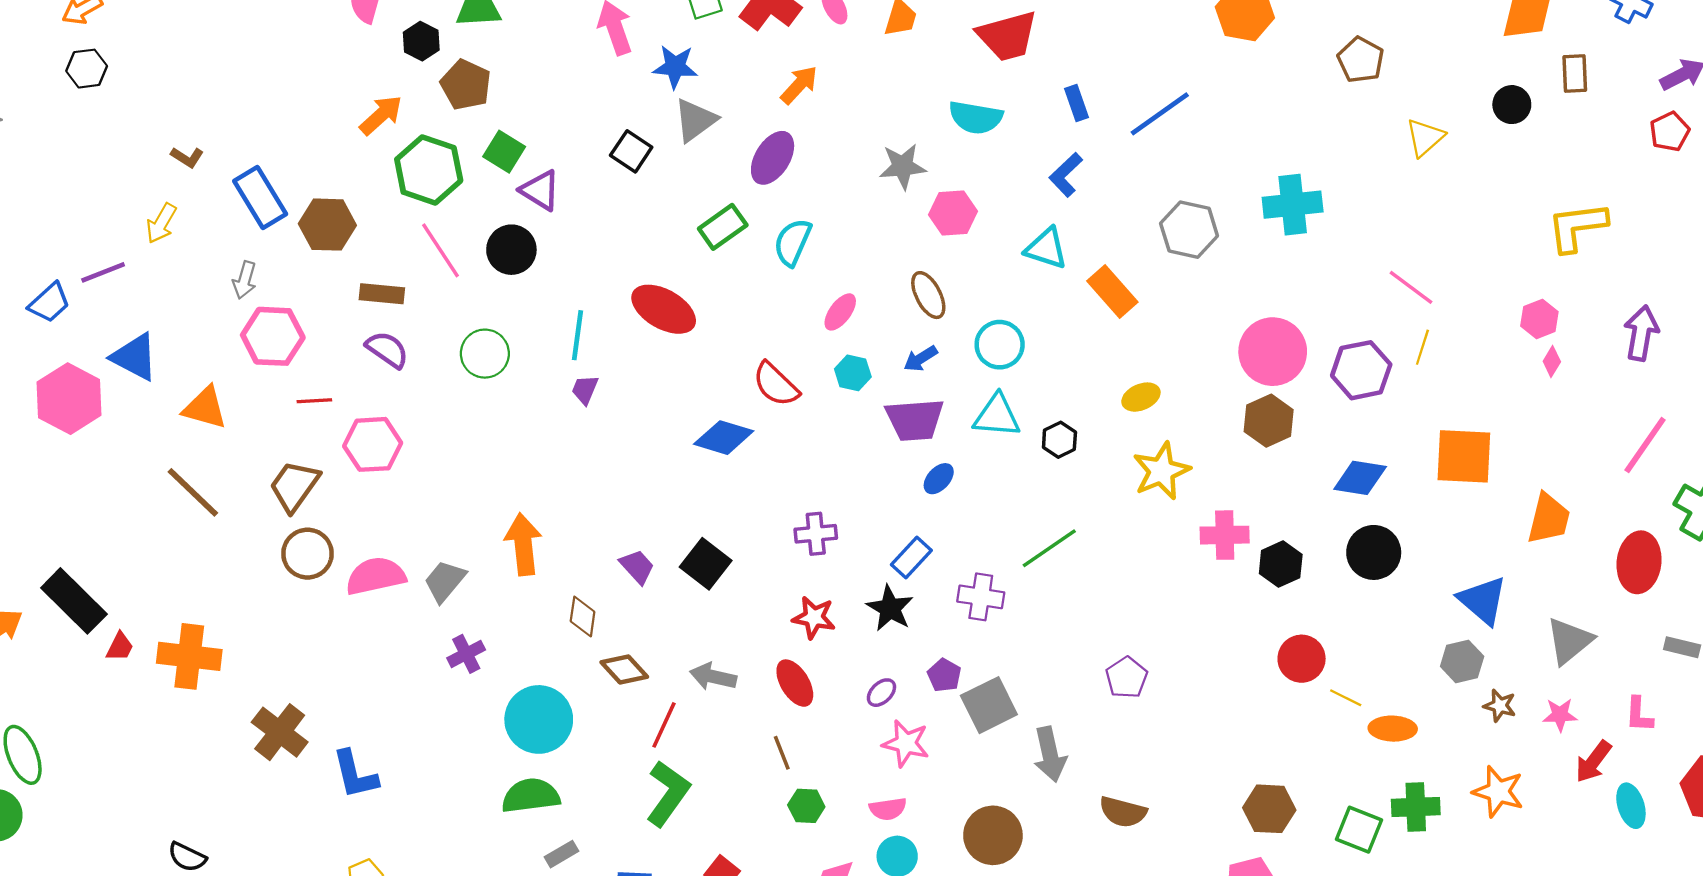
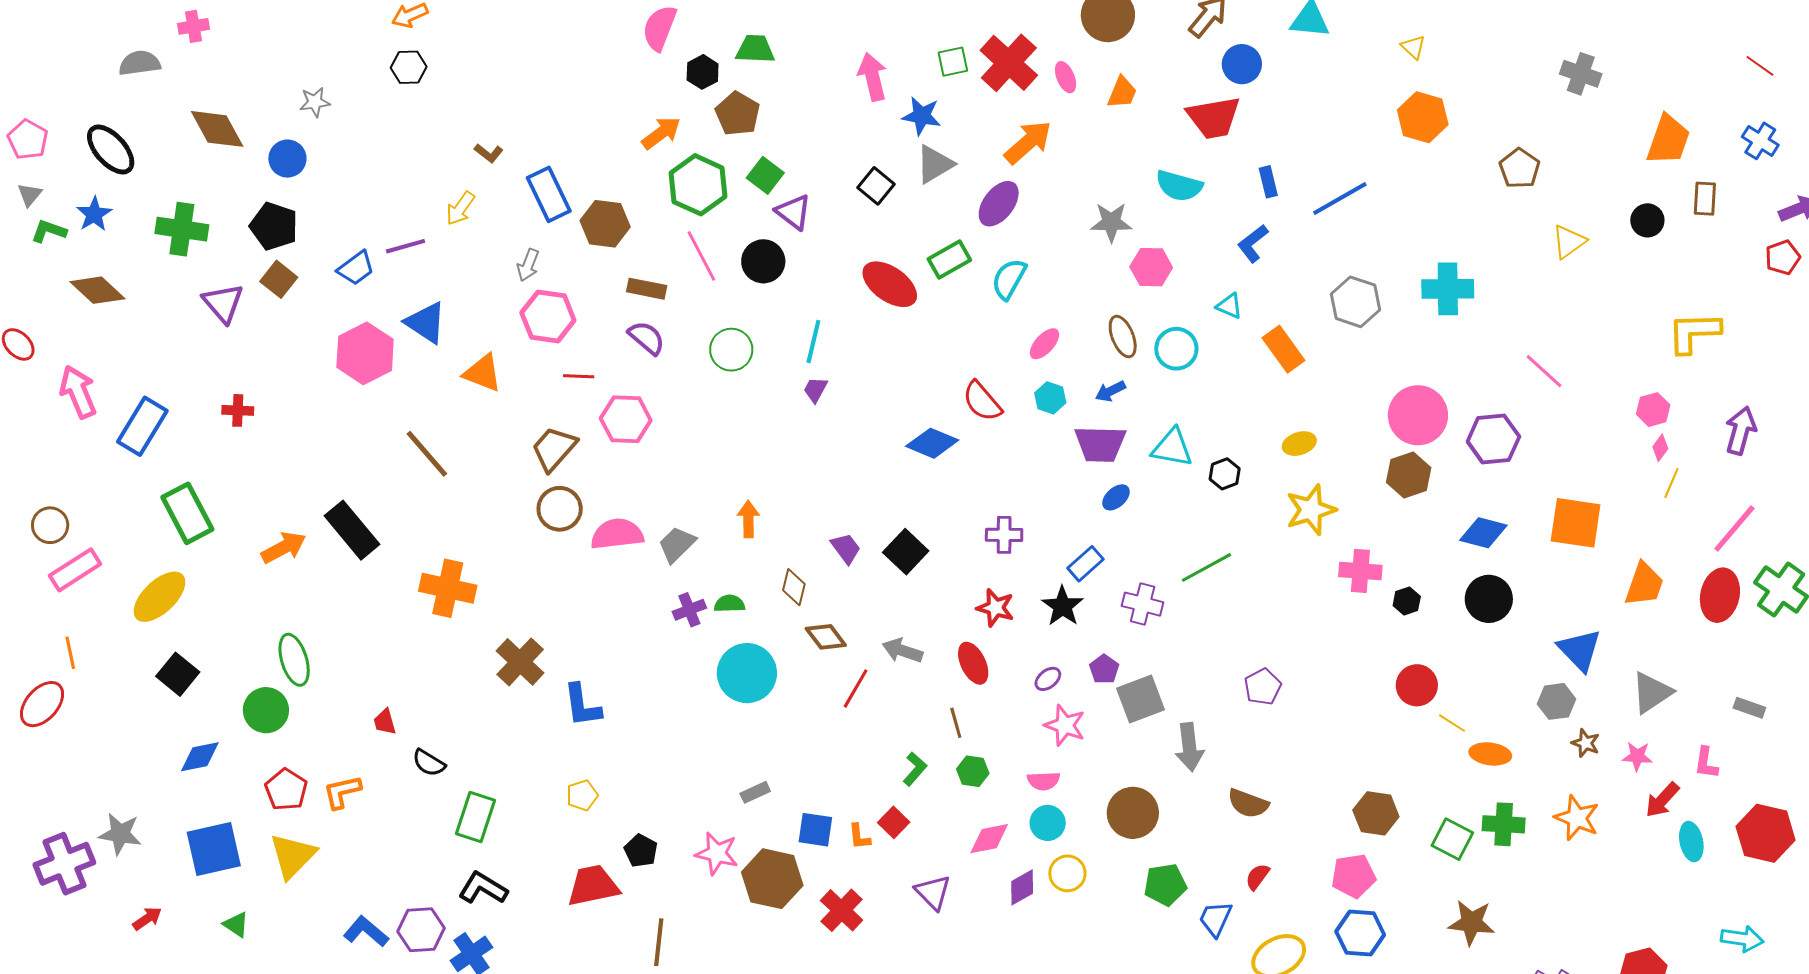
orange arrow: (799, 85) -> (1028, 142), size x1.4
cyan triangle: (1046, 248) -> (1229, 306), size x0.7
red ellipse: (664, 309) -> (890, 284), moved
cyan circle: (1000, 345) -> (1176, 349), moved
yellow line: (1422, 347) -> (1671, 483), moved
brown line: (193, 492) -> (427, 454), moved
orange arrow: (523, 544) -> (748, 519), size x0.7
red ellipse: (1639, 562) -> (1720, 595), moved
black hexagon: (1281, 564) -> (1407, 601), size x0.7
red trapezoid: (120, 647) -> (385, 722), moved, turned 132
green L-shape: (668, 793) -> (915, 769), moved, size x0.6
green semicircle: (531, 796) -> (729, 604), moved, size x0.6

